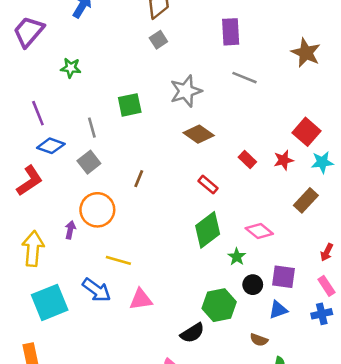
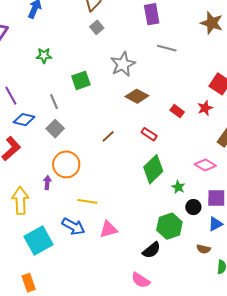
green star: (71, 68) -> (44, 56), moved
brown line: (139, 179) -> (108, 136), moved, turned 32
pink diamond: (259, 231) -> (205, 165), moved

